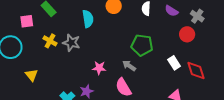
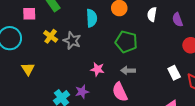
purple semicircle: (171, 11) -> (177, 20), turned 32
green pentagon: (142, 45) -> (126, 42), moved
gray arrow: (129, 66) -> (128, 70), turned -40

